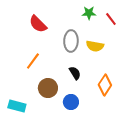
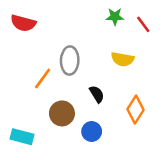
red semicircle: (38, 24) -> (23, 23), moved, turned -30
gray ellipse: (71, 41) -> (70, 61), moved

